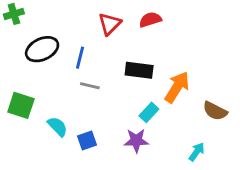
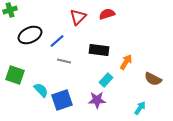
blue line: (80, 58) -> (57, 41), turned 35
orange arrow: (177, 87) -> (126, 62), size x0.7
blue square: (87, 141) -> (62, 100), size x1.5

